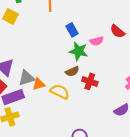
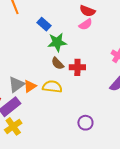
pink semicircle: (97, 41) -> (86, 24), moved
brown semicircle: (72, 71) -> (58, 63), turned 88

